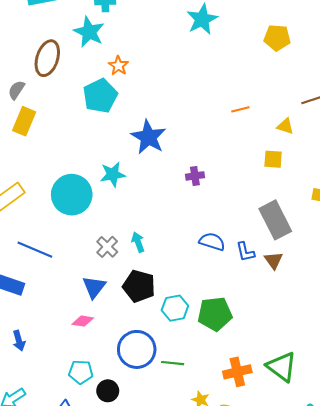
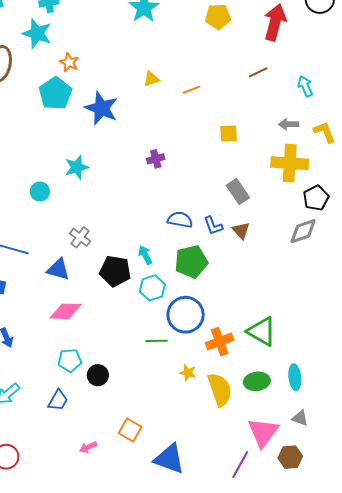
yellow triangle: (285, 126) -> (151, 79), moved, turned -30
blue star: (148, 137) -> (101, 108), moved
cyan circle: (72, 195) -> (40, 191), size x0.5
gray rectangle: (275, 220) -> (238, 191), size x0.7
cyan arrow: (138, 242) -> (145, 255), moved
blue triangle: (94, 287) -> (58, 269), moved, turned -45
green pentagon: (215, 314) -> (191, 262), moved
pink diamond: (83, 321) -> (65, 311), size x1.5
blue circle: (137, 349) -> (186, 315), moved

